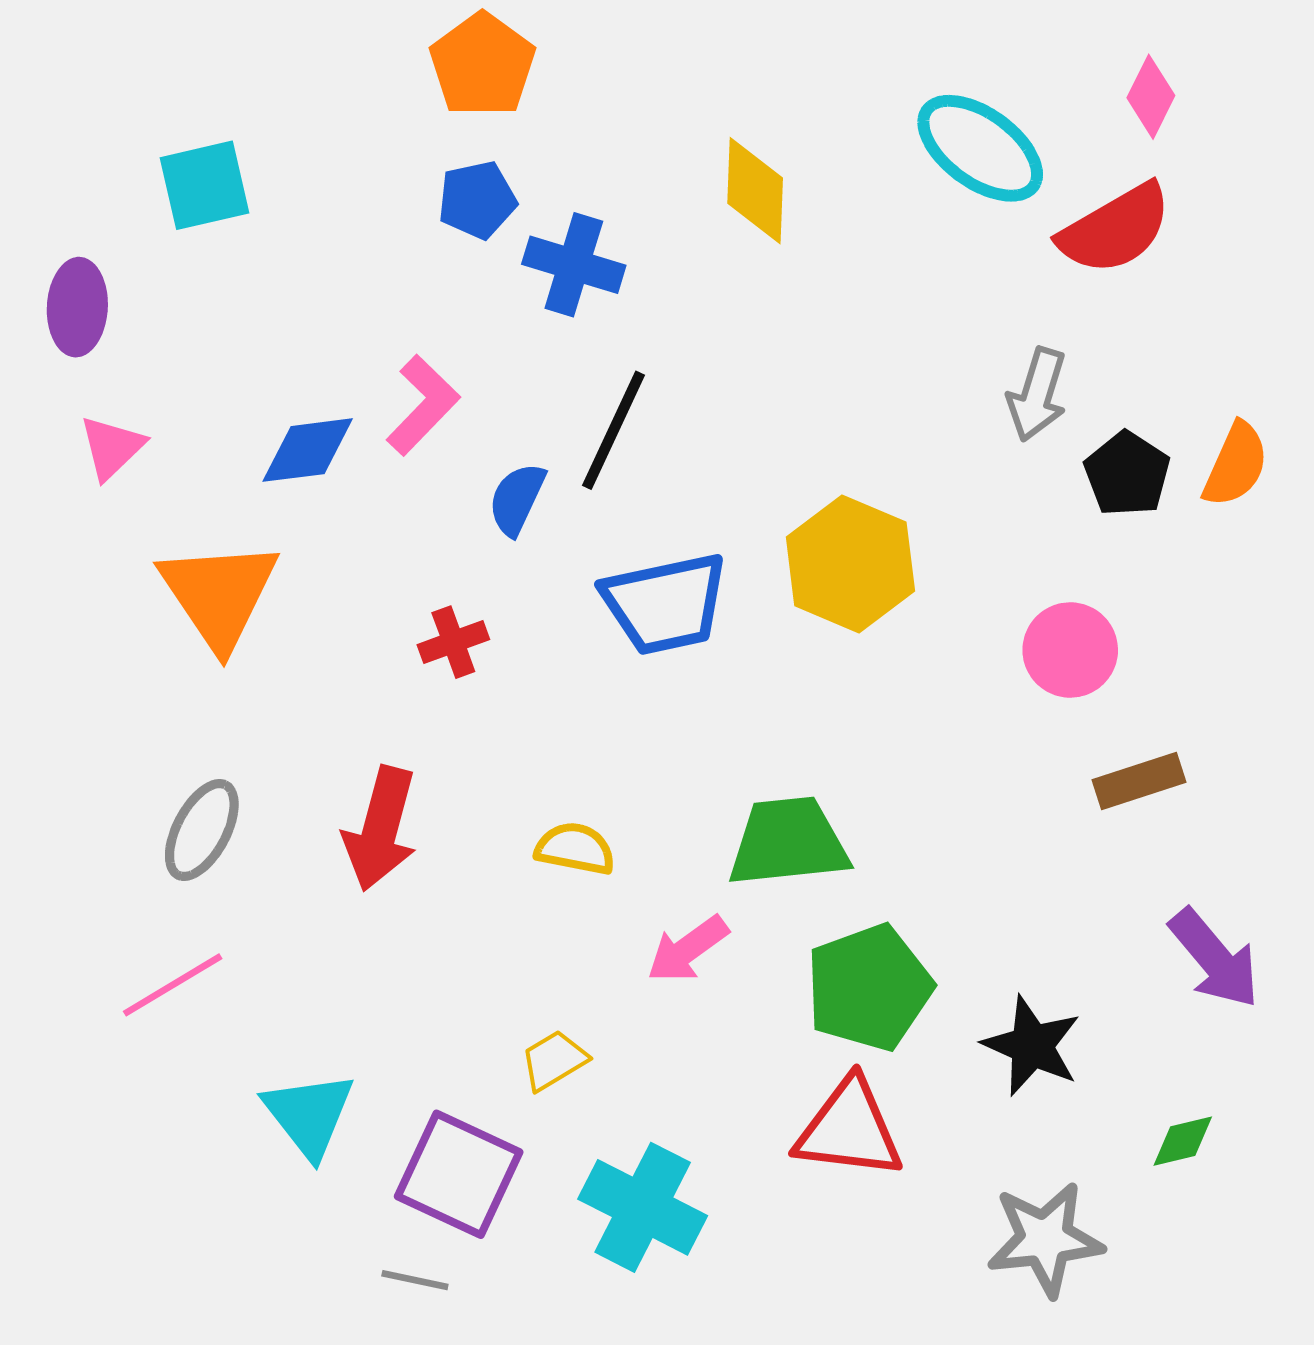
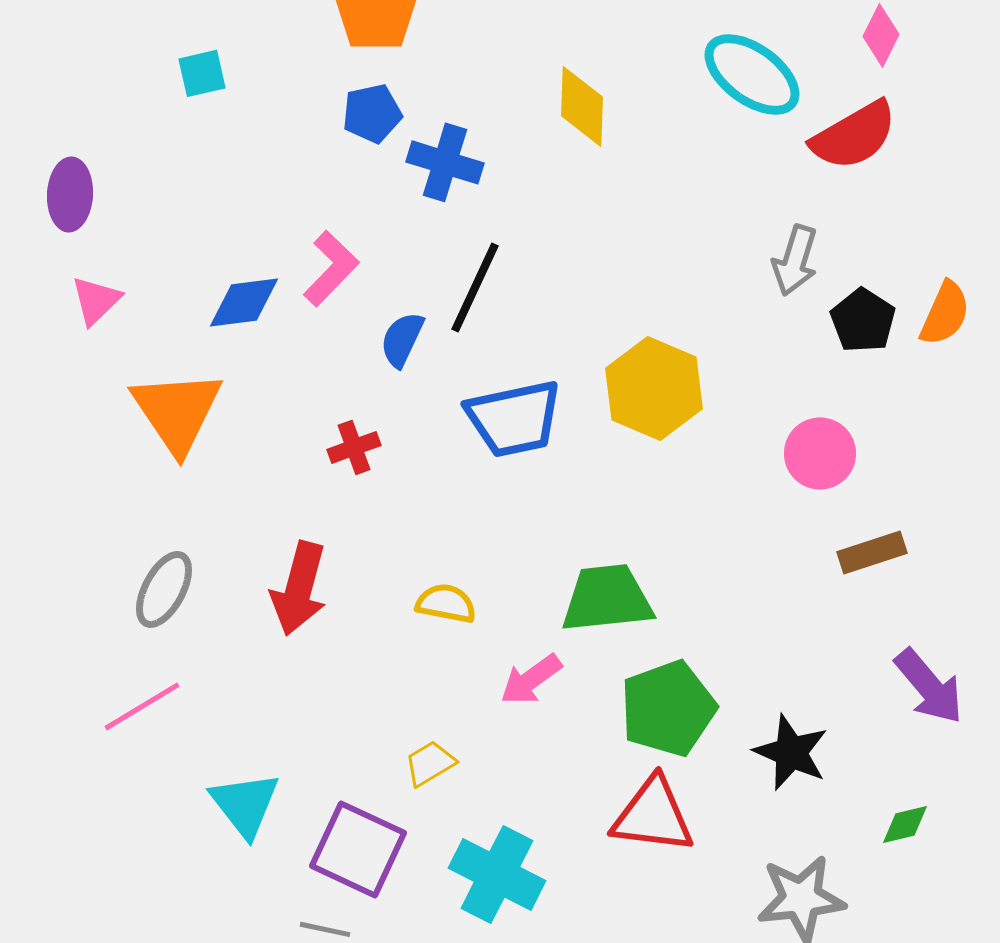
cyan square: (204, 185) -> (202, 73), moved, size x0.7

